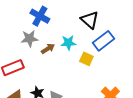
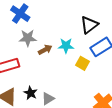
blue cross: (40, 16) -> (20, 14), moved
black triangle: (90, 20) -> (89, 25), turned 36

